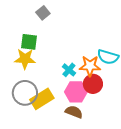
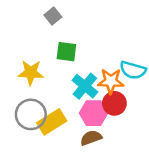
green square: (29, 42) -> (66, 52), moved
cyan cross: (69, 70) -> (85, 86), size x1.5
brown semicircle: (74, 112) -> (91, 138), turned -42

